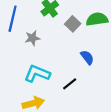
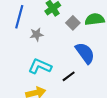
blue semicircle: (87, 57) -> (85, 53), size x1.6

